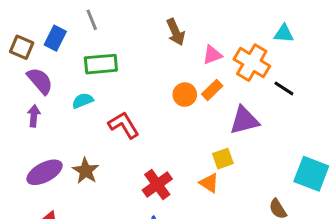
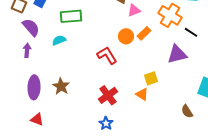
pink triangle: (212, 55) -> (134, 10), moved
purple triangle: (244, 120) -> (177, 54), moved
red L-shape: (124, 125) -> (107, 55), moved
purple ellipse: (45, 172) -> (34, 87), turned -60

